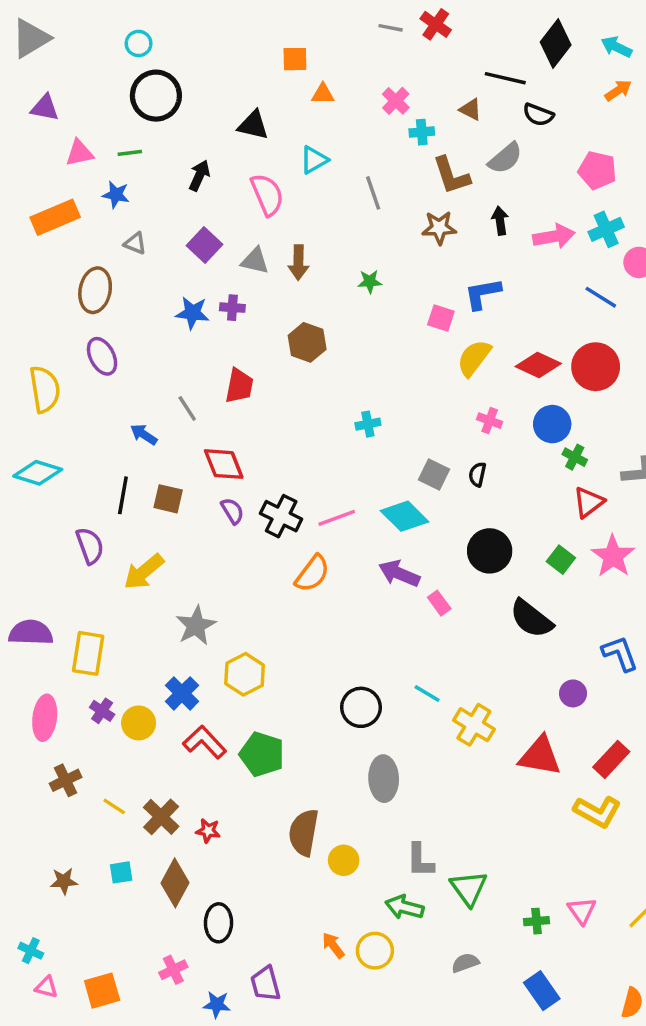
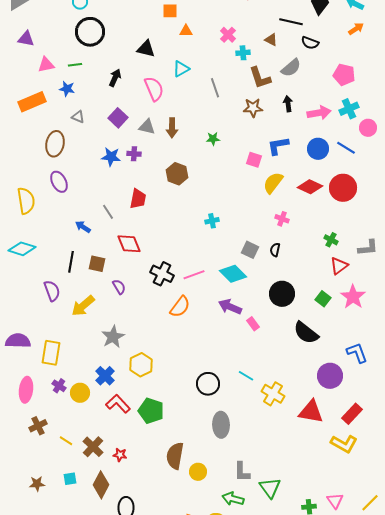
blue circle: (552, 424) -> (318, 149), moved
purple semicircle: (232, 511) -> (119, 287), moved
purple circle: (573, 693) -> (330, 376), size x1.6

